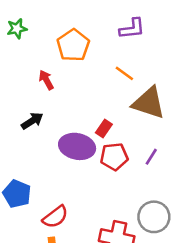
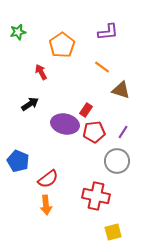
brown triangle: (149, 103) -> (121, 90), size x0.7
gray circle: (154, 217) -> (117, 161), moved

